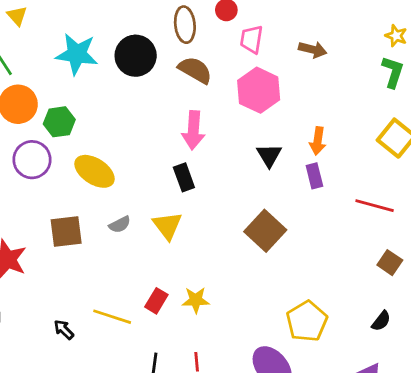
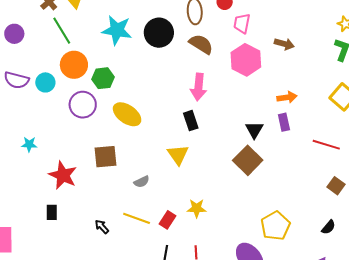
brown arrow: (313, 50) -> (284, 44), moved
orange arrow: (318, 141) -> (287, 97), turned -108
black triangle: (269, 155) -> (254, 130), moved
gray semicircle: (120, 225) -> (142, 182), moved
red rectangle: (156, 301) -> (168, 220), moved

